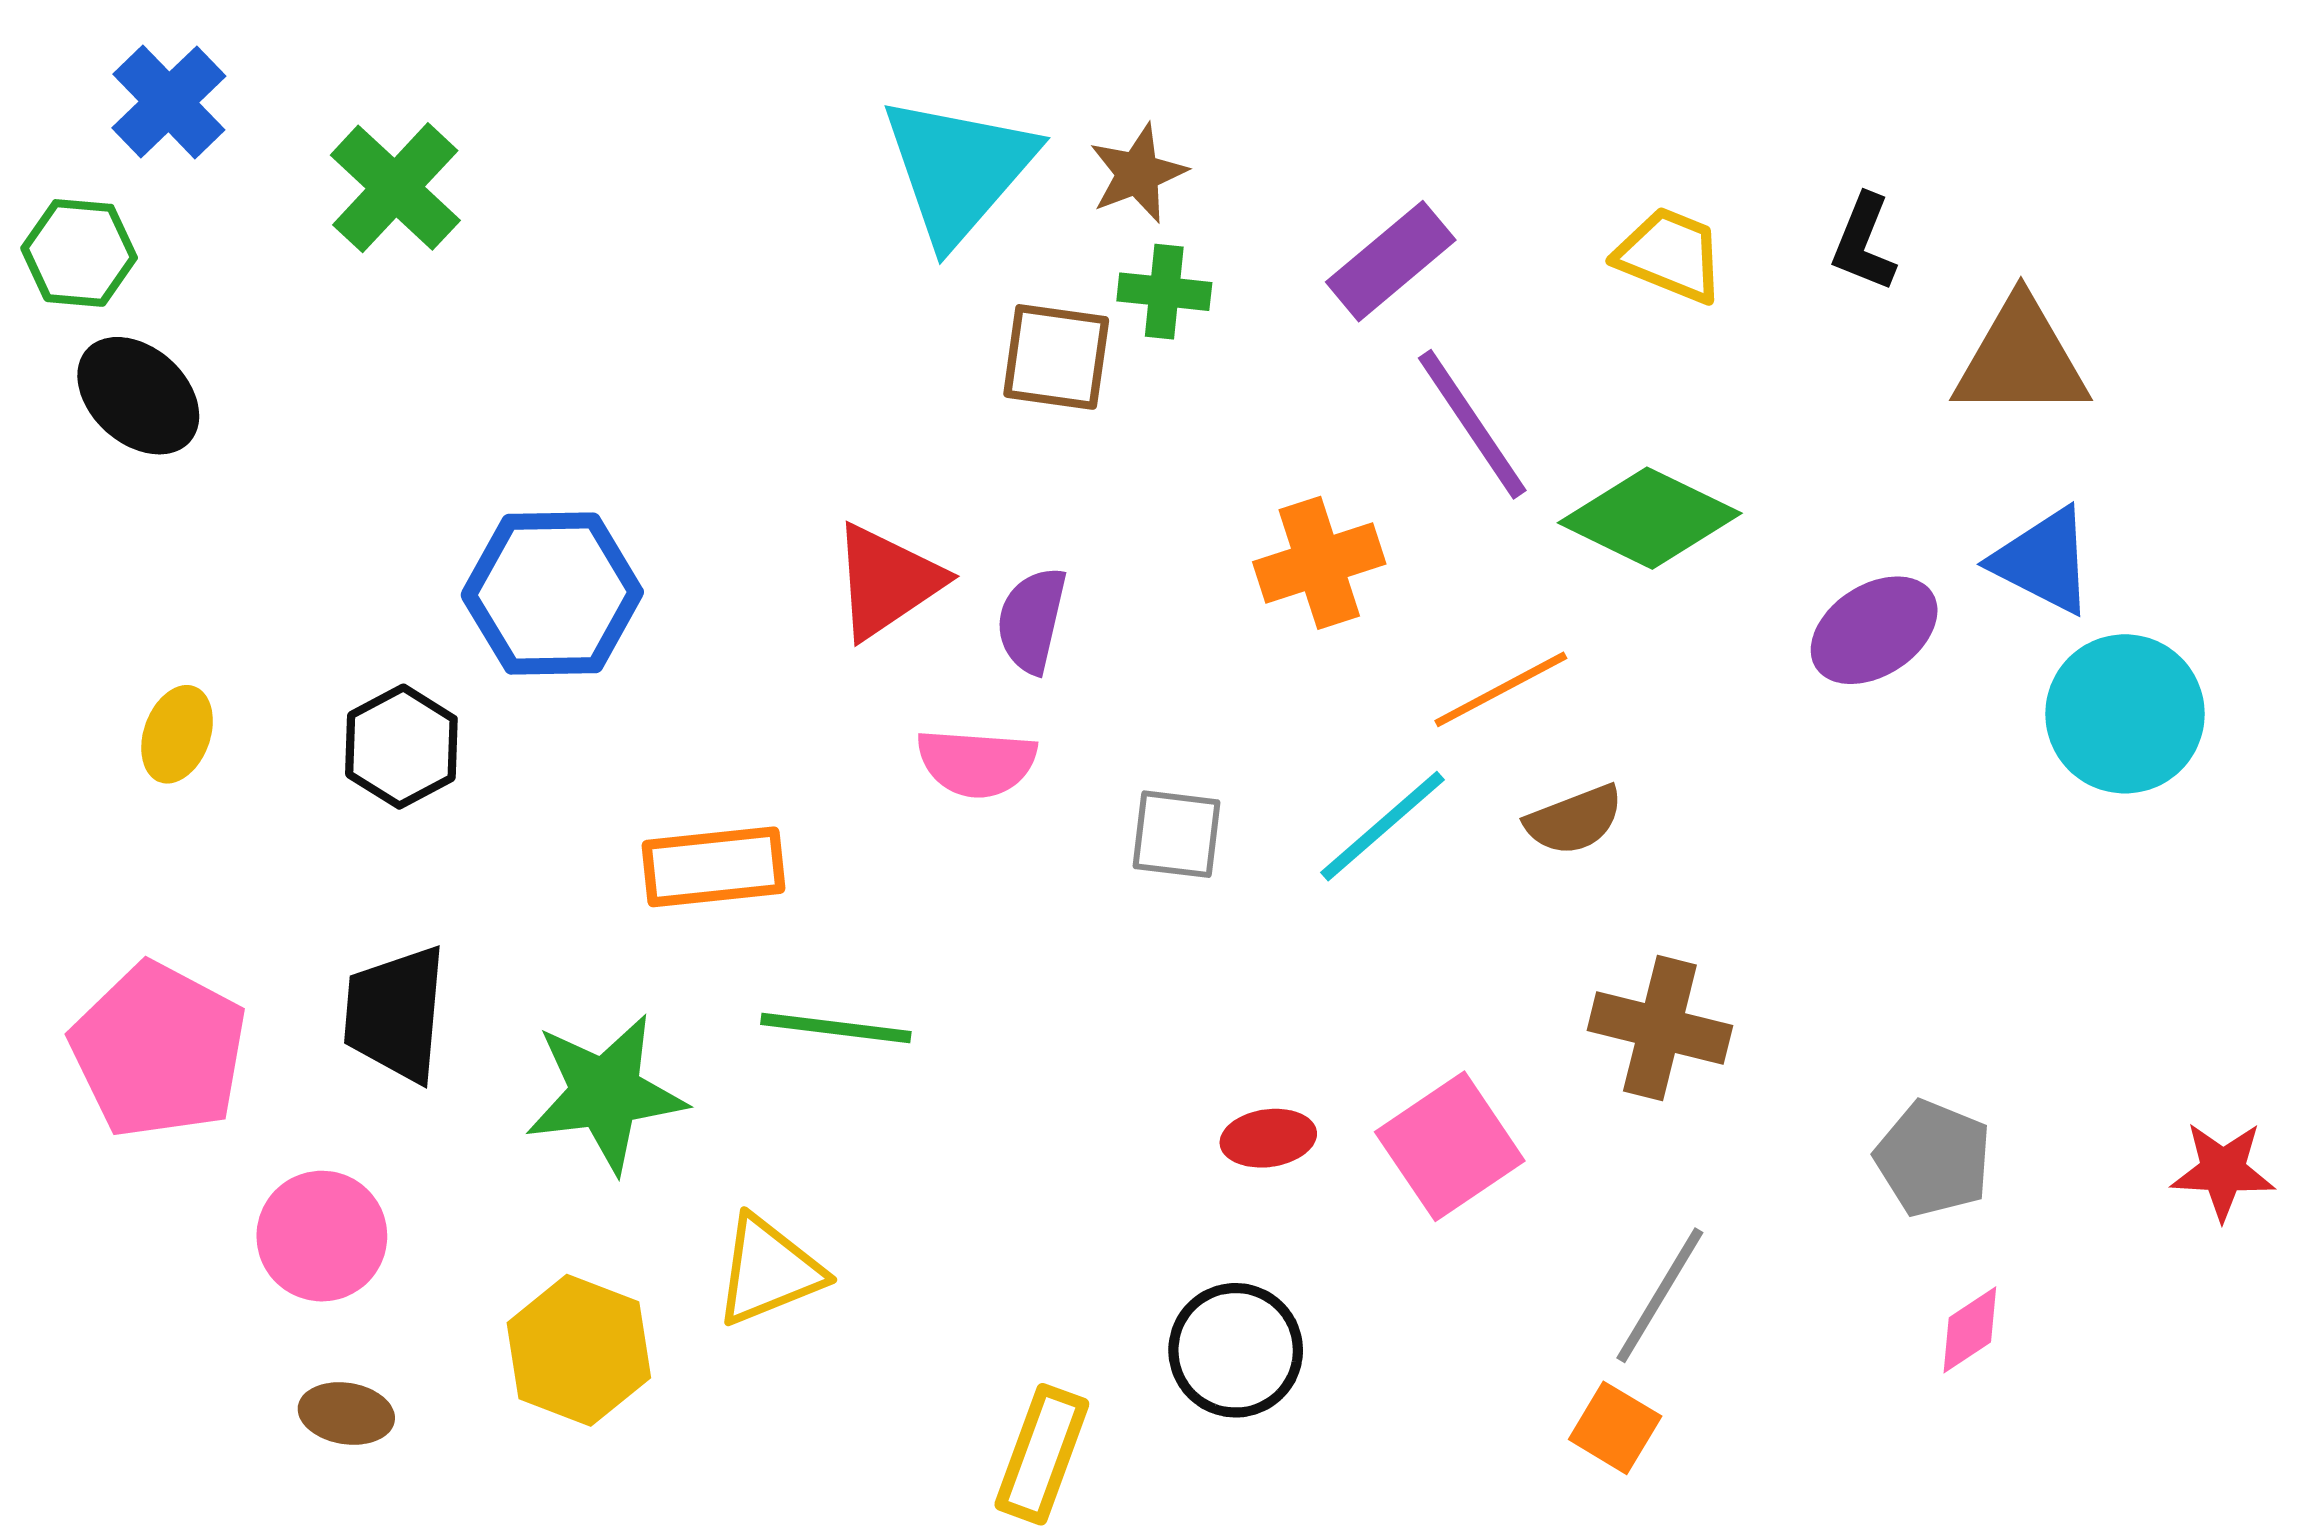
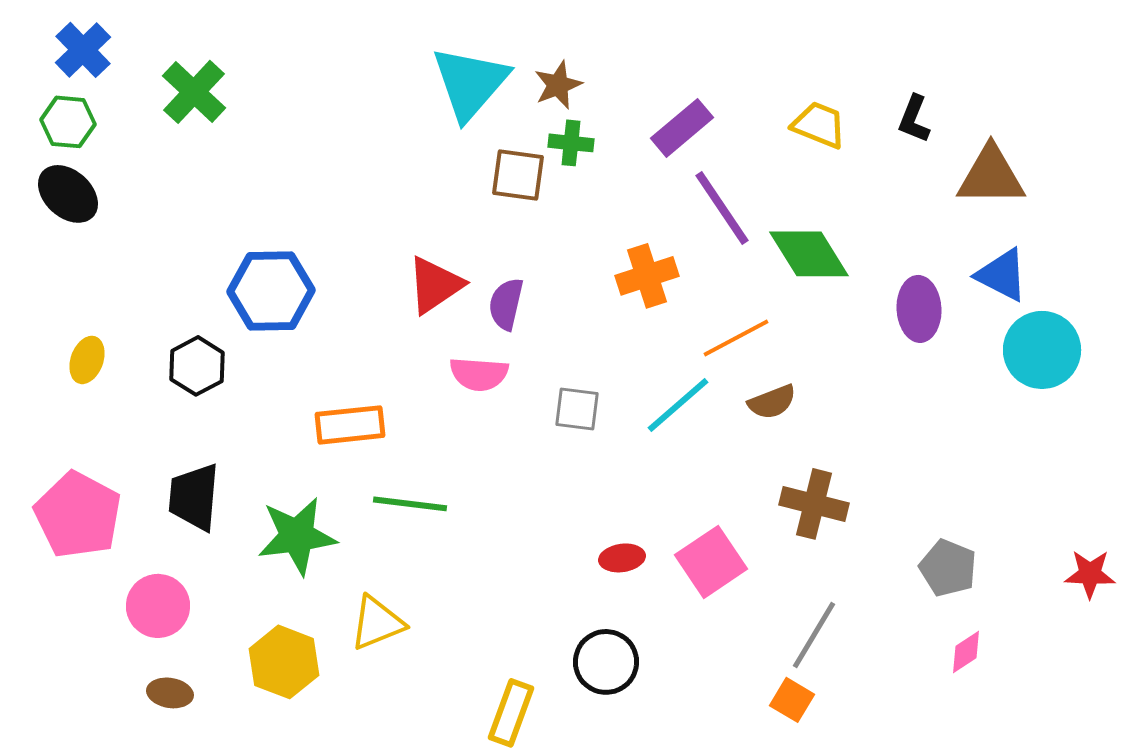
green hexagon: (79, 253) -> (68, 122), moved
green diamond: (1650, 518) -> (809, 254), turned 32
purple ellipse: (1874, 630) -> (919, 309), turned -60

